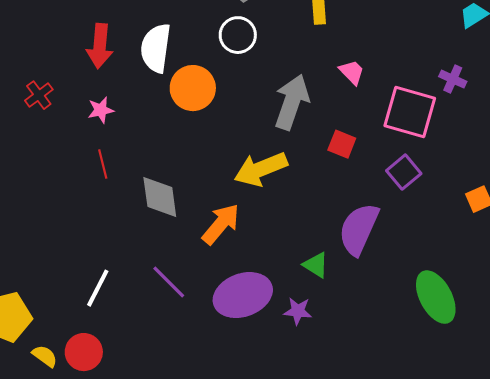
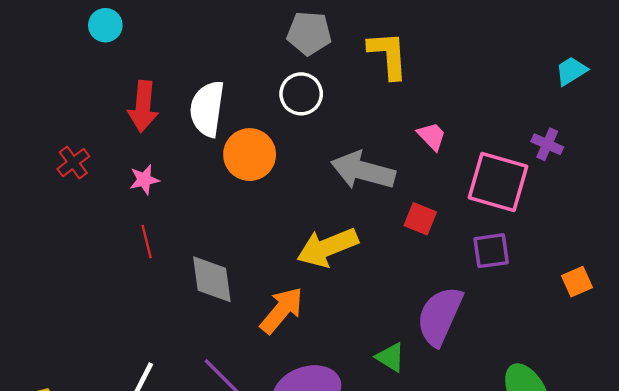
gray arrow: (292, 102) -> (363, 171), turned -94
purple square: (404, 172) -> (491, 251), turned 32

